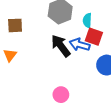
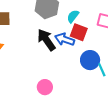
cyan semicircle: (87, 20) -> (73, 16), turned 32

